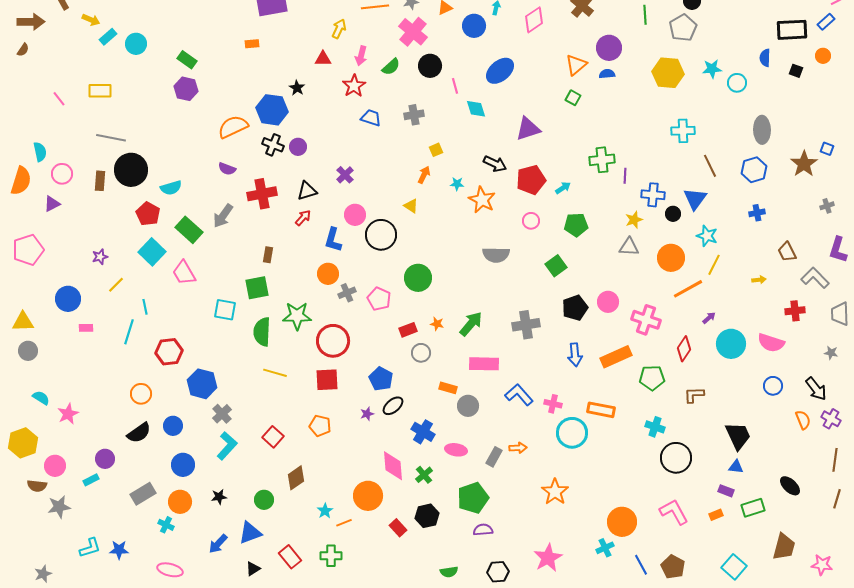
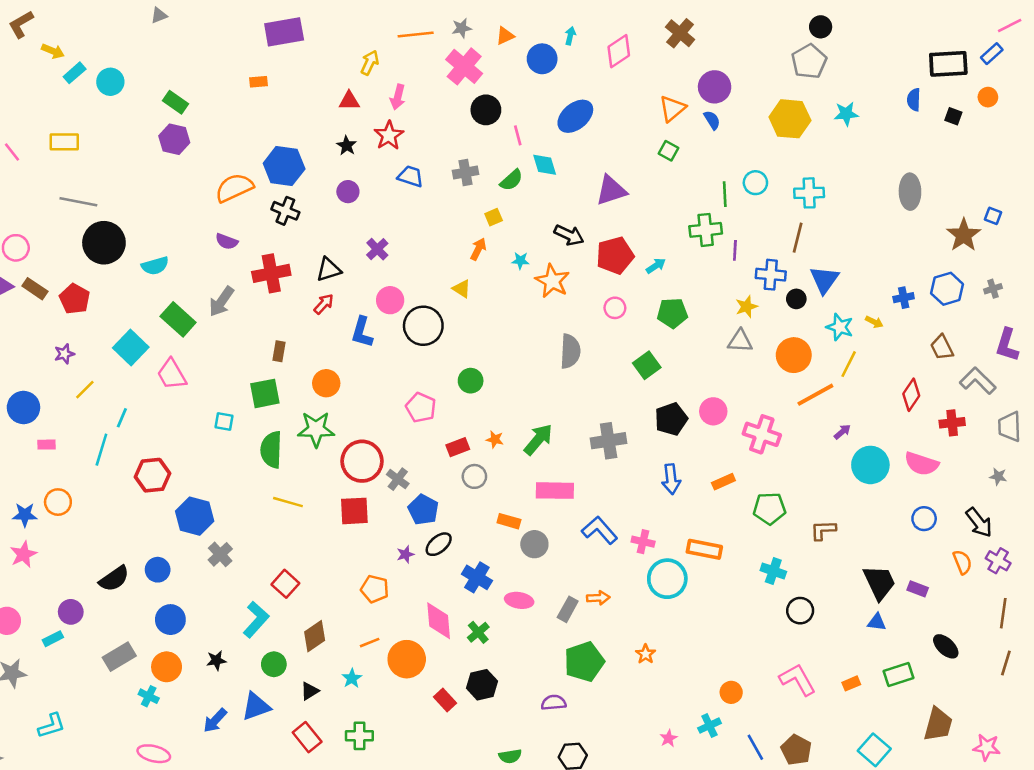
green line: (645, 15) -> (725, 194), moved
green semicircle: (391, 67) -> (511, 180), moved
blue semicircle: (607, 74) -> (712, 120), turned 63
cyan circle: (737, 83) -> (755, 183), moved
black star: (297, 88) -> (347, 146), moved
purple circle: (298, 147) -> (348, 192), moved
brown line: (710, 166) -> (798, 238), moved, turned 40
blue hexagon: (754, 170) -> (947, 289), moved
brown rectangle: (100, 181) -> (35, 289), moved, turned -60
red pentagon: (148, 214) -> (75, 299), moved
gray semicircle: (496, 255) -> (570, 351), turned -88
orange circle: (328, 274) -> (326, 383), moved
green circle: (418, 278) -> (471, 381), size x0.7
yellow arrow: (759, 280) -> (874, 322), moved, turned 32
gray cross: (347, 293) -> (398, 479), moved, turned -30
cyan line: (145, 307) -> (122, 418), turned 35
cyan square: (225, 310) -> (224, 422), size x0.7
red diamond: (684, 349) -> (911, 395), moved
orange rectangle: (616, 357) -> (723, 482), size x0.6
orange circle: (141, 394) -> (58, 502), moved
orange pentagon: (320, 426) -> (375, 589), moved
cyan L-shape: (227, 446) -> (256, 620), moved
black circle: (676, 458) -> (800, 611), size x0.7
purple rectangle: (726, 491) -> (918, 589), moved
orange star: (555, 492) -> (646, 654), size x0.6
green pentagon: (473, 498) -> (584, 662), moved
orange circle: (622, 522) -> (731, 692), size x0.6
orange line: (344, 523) -> (370, 643), moved
blue star: (119, 550) -> (25, 515), moved
pink star: (548, 558) -> (669, 738), moved, size x0.5
black triangle: (253, 569) -> (310, 691), moved

